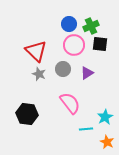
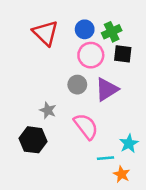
red triangle: (36, 51) -> (45, 33), moved
purple triangle: (87, 73) -> (107, 89), size x1.5
gray star: (39, 74) -> (48, 110), moved
orange star: (107, 142) -> (121, 174), moved

